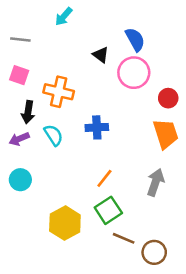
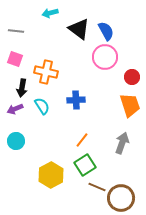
cyan arrow: (64, 17) -> (50, 13), turned 35
black triangle: (101, 55) -> (79, 29), moved, size x1.6
brown circle: (154, 252) -> (121, 198), size x1.4

